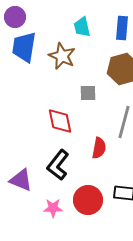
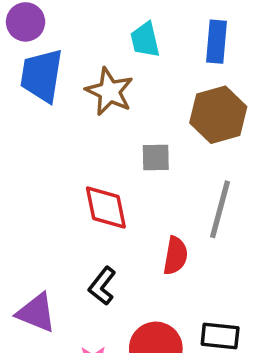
black L-shape: (58, 165) -> (102, 286), size x0.7

